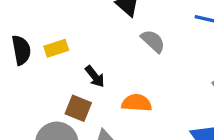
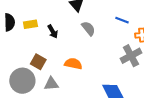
black arrow: (95, 76) -> (53, 31), moved

